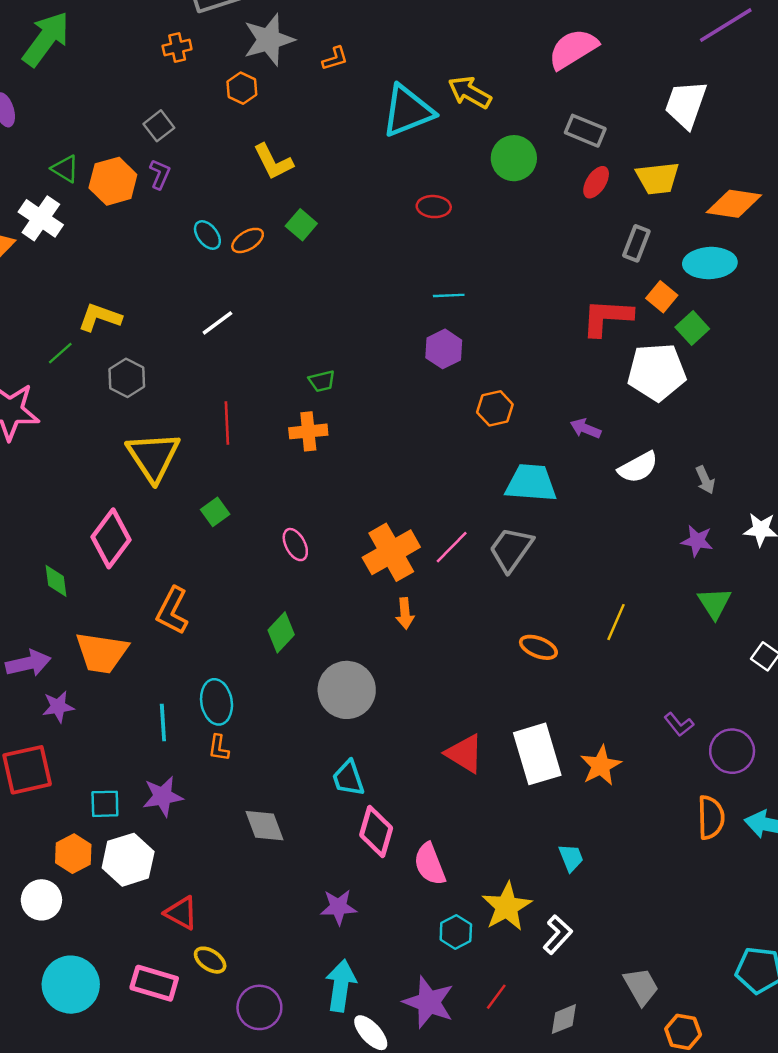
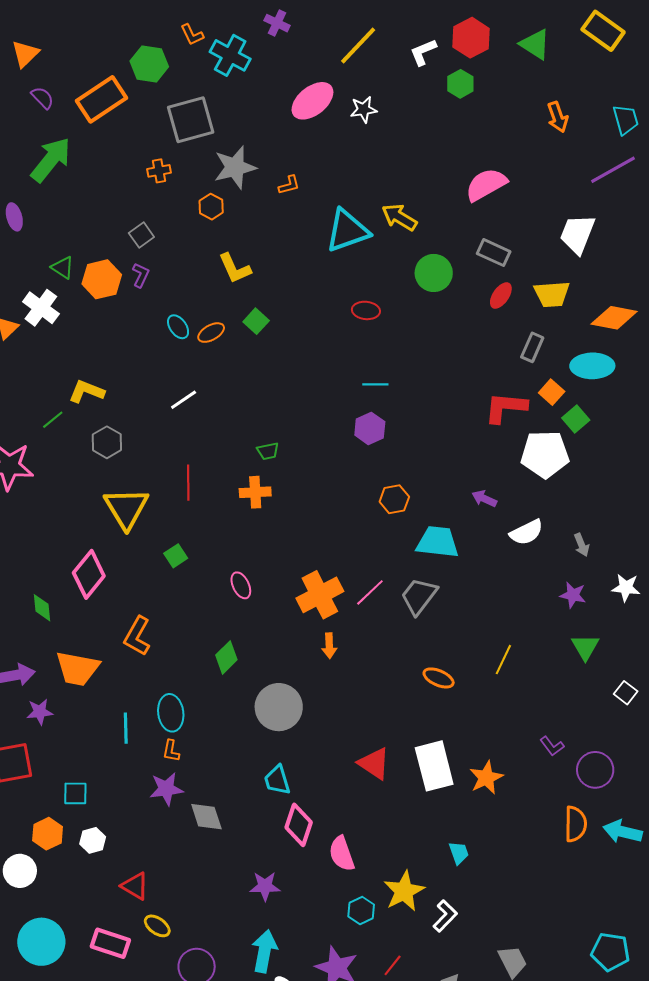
orange hexagon: (495, 408) -> (394, 499), moved
purple star: (163, 796) -> (166, 789), moved
white hexagon: (128, 860) -> (93, 840), size x0.6

